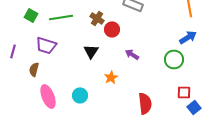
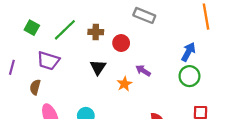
green line: (61, 17) -> (65, 30), turned -35
brown cross: (97, 18) -> (96, 32), moved, turned -32
blue arrow: (188, 37) -> (188, 52), moved, turned -30
orange star: (111, 77) -> (124, 84), moved

